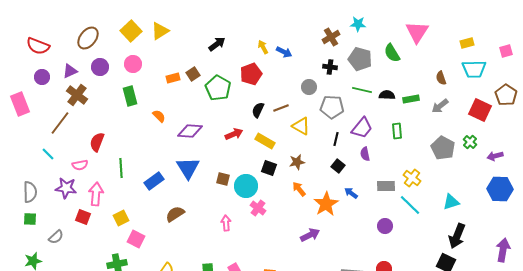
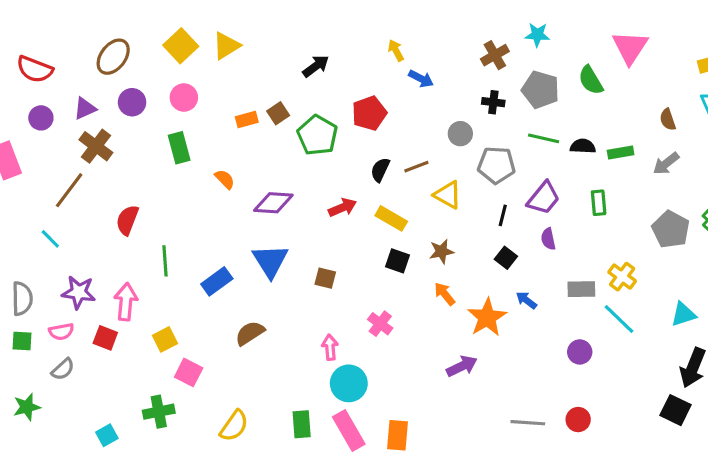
yellow arrow: (263, 47) -> (396, 50), moved
pink semicircle: (80, 165) -> (61, 332), moved
cyan circle: (246, 186) -> (349, 383), moved

